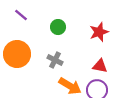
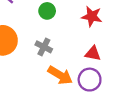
red star: (99, 32) -> (92, 16), turned 30

